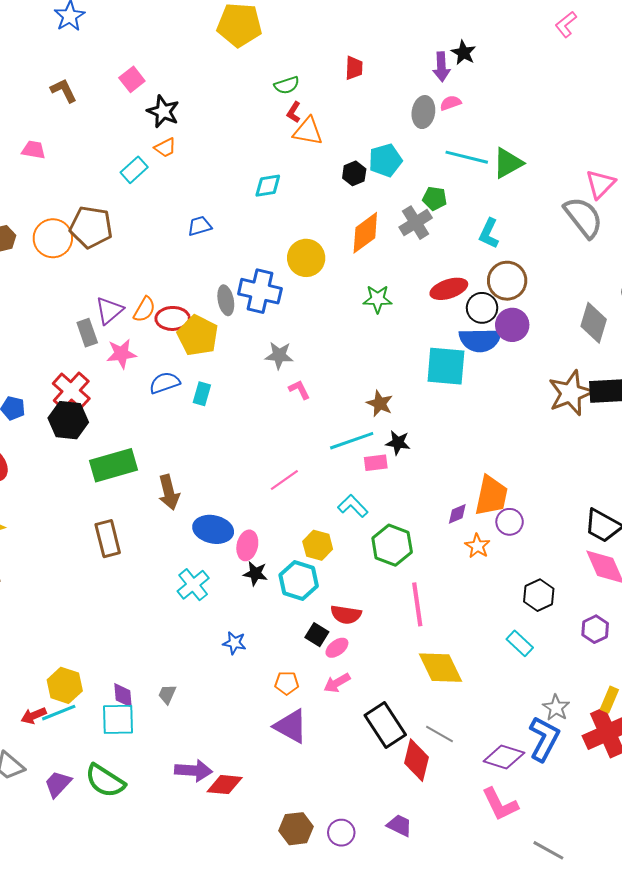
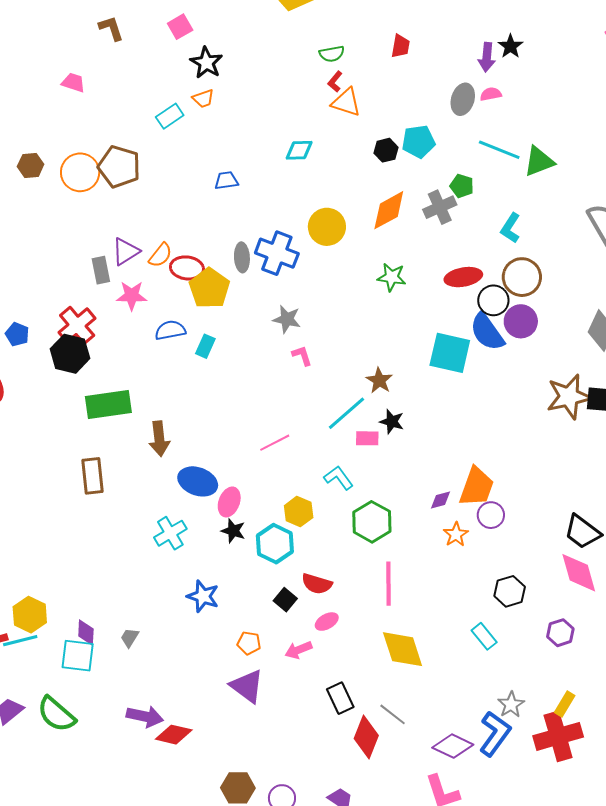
blue semicircle: (480, 340) -> (487, 332), turned 48
cyan line: (352, 441) -> (346, 413), turned -30
blue star: (234, 643) -> (203, 596), size x1.4
pink ellipse: (337, 648) -> (327, 622), moved
black rectangle: (385, 725) -> (340, 698), size x0.7

